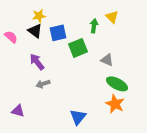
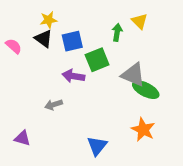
gray triangle: (107, 60) -> (133, 75), size x1.5
purple arrow: (37, 62) -> (73, 76), moved, turned -42
green ellipse: (117, 84) -> (146, 90), moved

